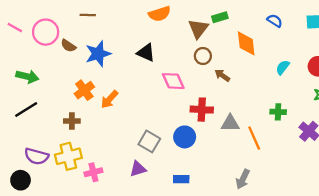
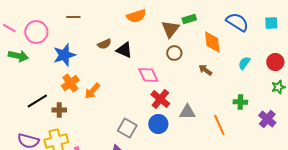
blue semicircle: (275, 21) -> (237, 22), size x1.6
brown semicircle: (68, 46) -> (104, 44), moved, turned -56
blue star: (98, 54) -> (64, 55), moved
brown arrow: (222, 75) -> (205, 70), moved
green arrow: (27, 77) -> (18, 56), moved
black line: (26, 110) -> (37, 101), moved
red cross: (202, 110) -> (160, 99), moved, turned 36
gray triangle: (230, 123) -> (187, 112), moved

